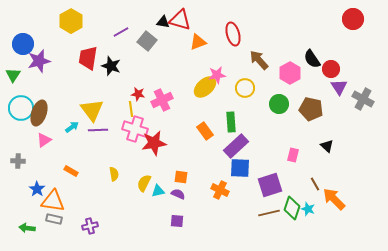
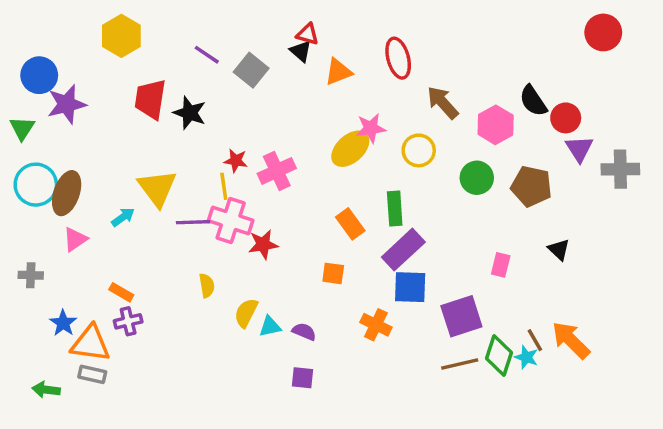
red triangle: (180, 20) -> (308, 34), size x0.6
black triangle: (163, 22) -> (301, 51), moved, turned 32
purple line: (121, 32) -> (207, 55), turned 63
gray cross: (363, 99) -> (620, 169), turned -30
purple line: (98, 130) -> (193, 222), moved
red star: (154, 143) -> (263, 244), size x0.7
yellow semicircle: (114, 174) -> (207, 285), moved
orange square: (181, 177) -> (333, 273), moved
brown line: (315, 184) -> (535, 340), moved
purple cross: (90, 226) -> (128, 321), moved

